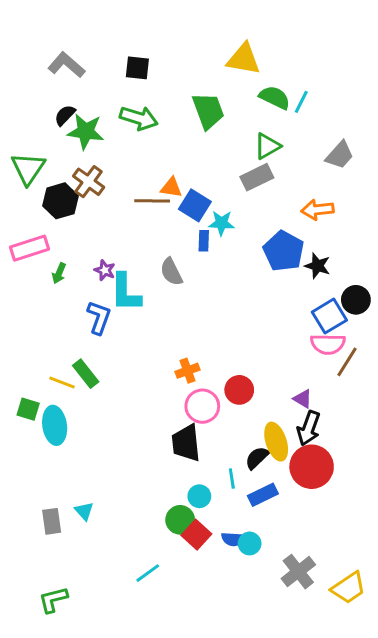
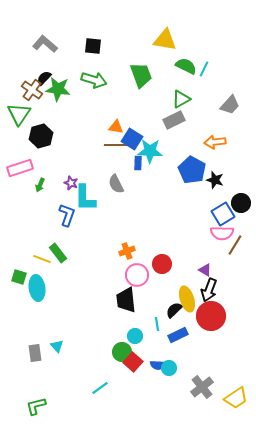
brown cross: (89, 182) -> (32, 90), moved
brown line: (152, 201) -> (116, 145), moved
cyan star: (221, 223) -> (150, 151), size x1.4

